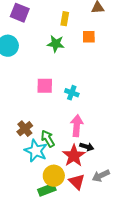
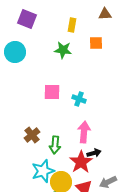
green arrow: (48, 139) -> (55, 145), turned -144
black arrow: (87, 147) -> (94, 153), turned -32
cyan star: (36, 151) -> (43, 171), moved, turned 30

